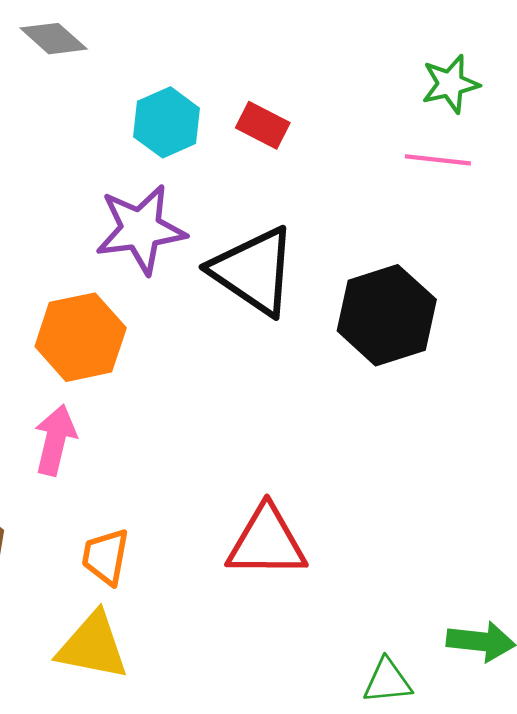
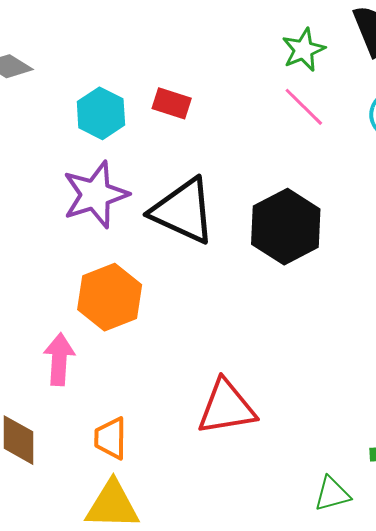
pink line: (438, 160) -> (304, 107), turned 48
orange hexagon: (81, 337) -> (110, 297), moved

